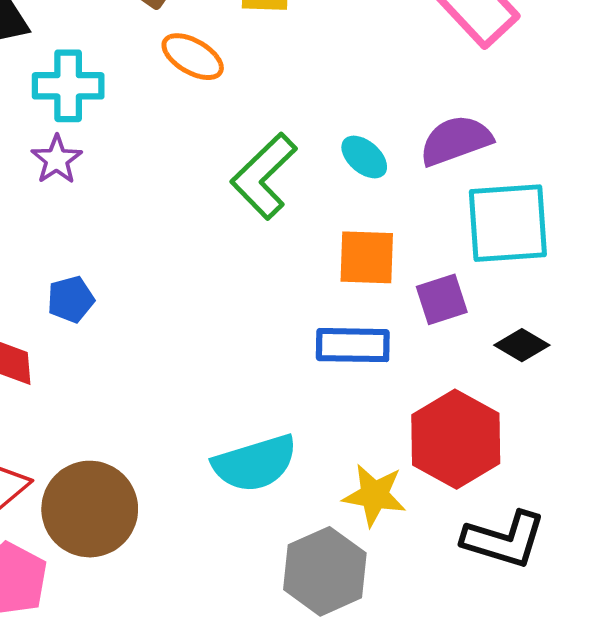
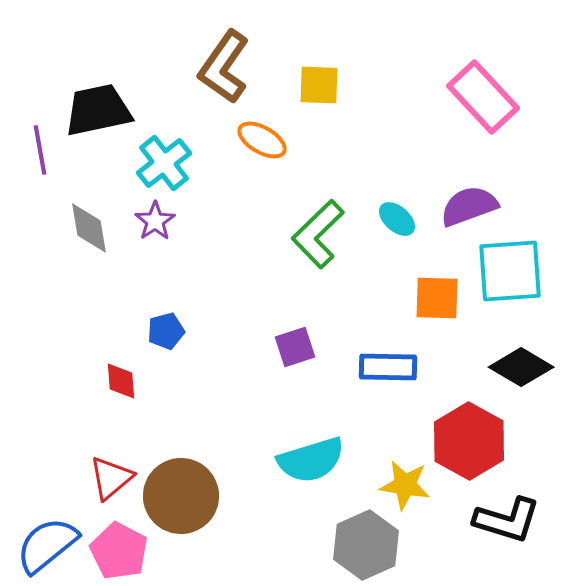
cyan cross: (68, 86) -> (164, 163), turned -38
orange square: (367, 257) -> (437, 298), moved
purple square: (442, 299) -> (295, 347), moved
black diamond: (522, 345) -> (521, 367), size x1.5

